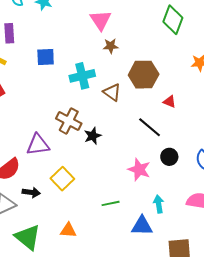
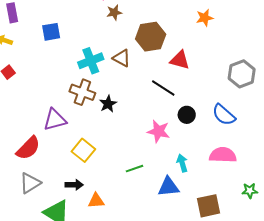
cyan cross: (82, 76) -> (91, 61), moved
red triangle: (170, 102) -> (180, 60), size x1.5
black arrow: (31, 192) -> (74, 185), moved

